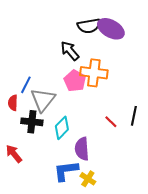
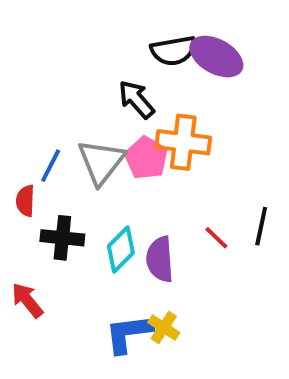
gray triangle: (43, 100) -> (101, 162), moved
purple semicircle: (82, 149) -> (160, 259), moved
yellow cross: (88, 179) -> (164, 327), moved

